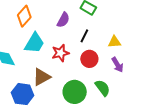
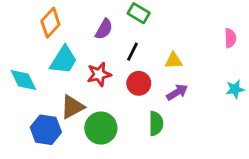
purple arrow: (117, 65) -> (177, 92), turned -91
green semicircle: (103, 88) -> (156, 123), turned 36
green circle: (75, 92) -> (101, 128), moved

